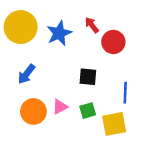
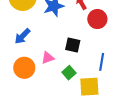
pink triangle: (60, 107) -> (48, 58), moved
green square: (88, 111) -> (69, 73), turned -32

